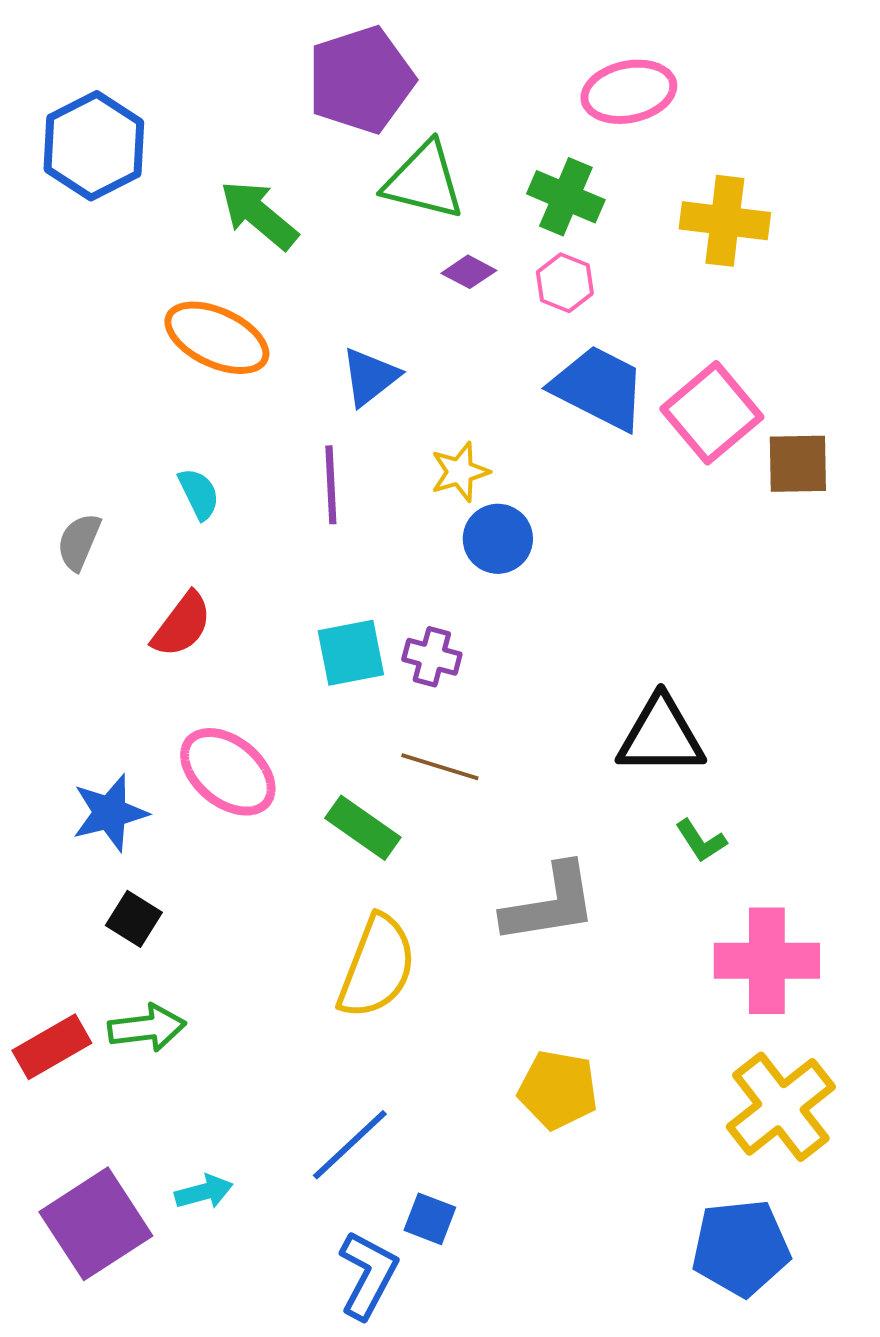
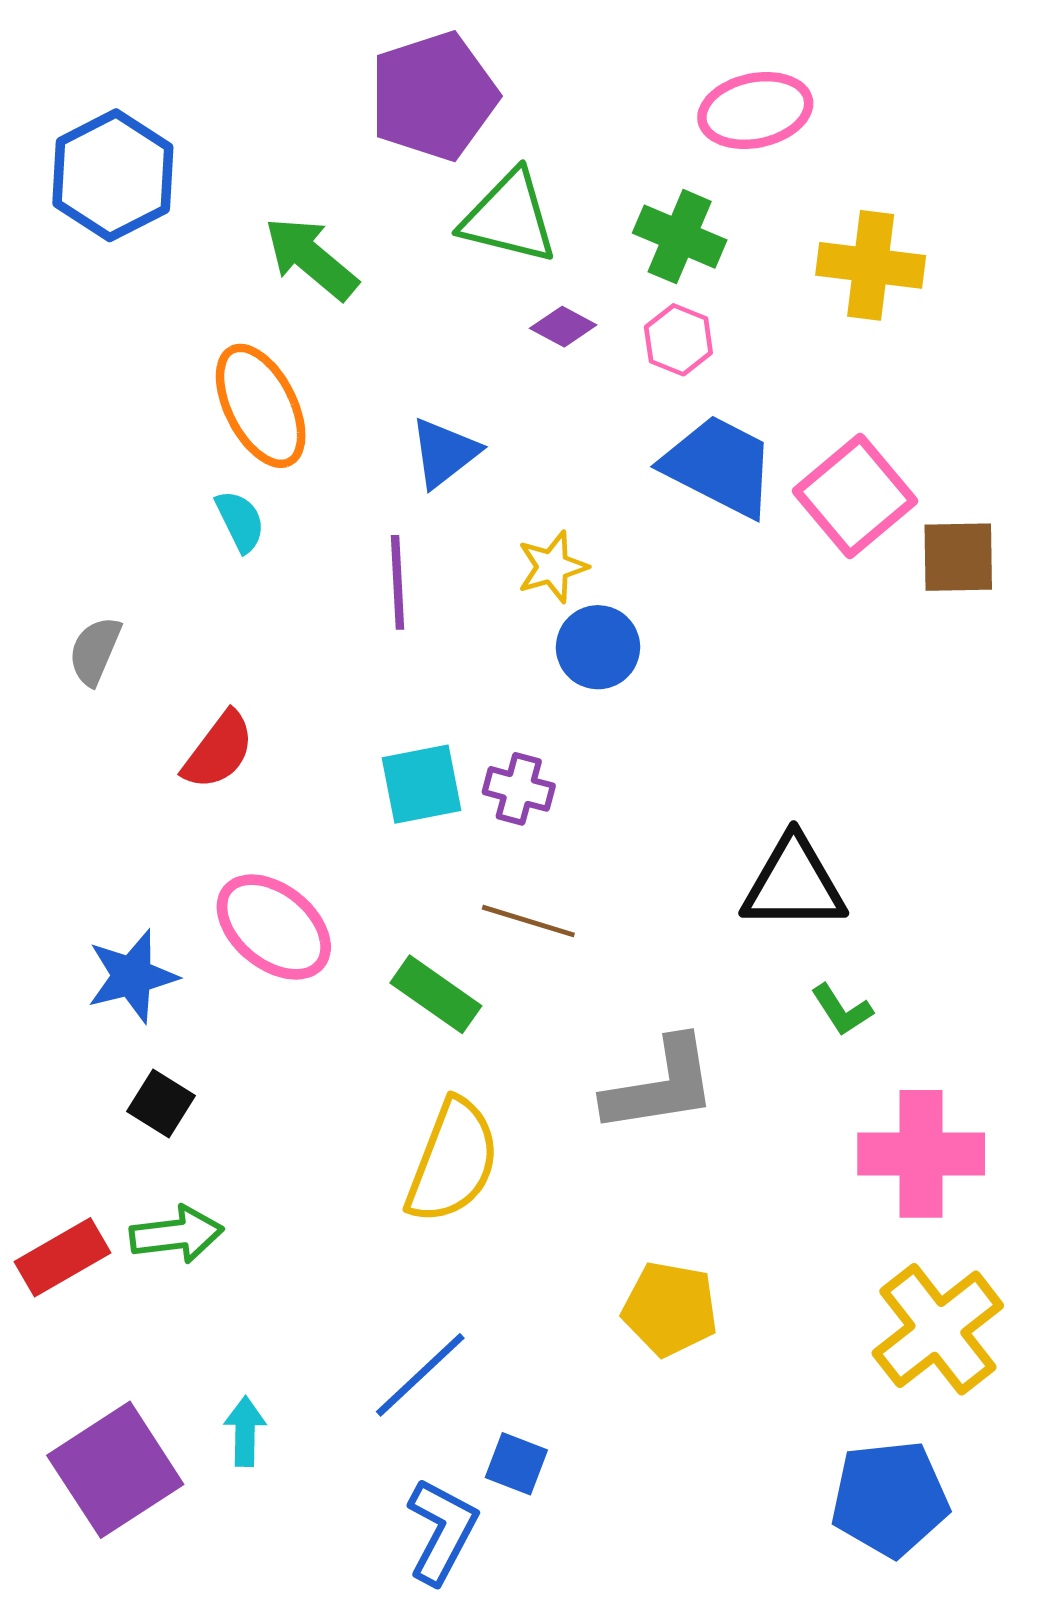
orange ellipse: (217, 338) -> (261, 406), turned 38
cyan semicircle: (199, 494) -> (240, 521), moved
cyan arrow: (204, 1192) -> (245, 1431), turned -74

